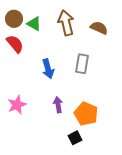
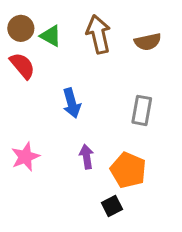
brown semicircle: (99, 28) -> (148, 42), turned 144
gray rectangle: (82, 64) -> (142, 110), moved

